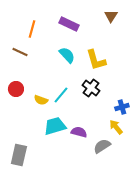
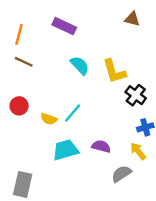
brown triangle: (111, 16) -> (132, 19), turned -48
purple rectangle: (69, 24) -> (64, 26), moved
orange line: (32, 29) -> (19, 34), moved
black cross: (91, 88) -> (136, 95), moved
purple semicircle: (79, 132) -> (101, 146), moved

